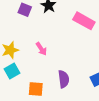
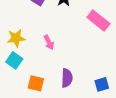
cyan square: (12, 71) -> (14, 60), turned -35

